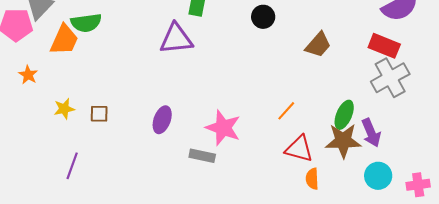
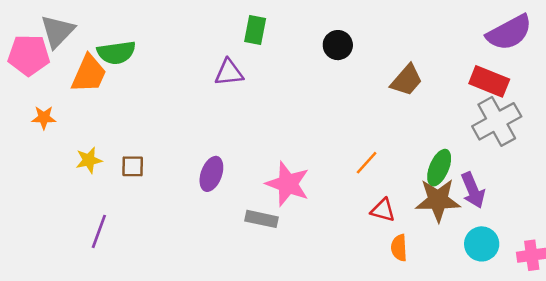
purple triangle: (176, 39) -> (229, 73), size x0.7
orange star: (28, 75) -> (44, 118), turned -30
red triangle: (299, 149) -> (383, 210), size x0.7

